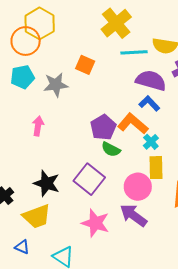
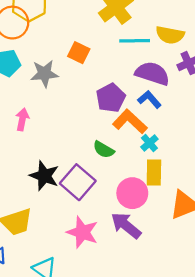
purple pentagon: (103, 127) -> (111, 98), moved
black star: (47, 183) -> (44, 176), moved

